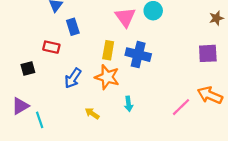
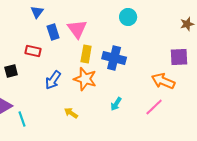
pink triangle: (125, 17) -> (77, 29), moved
orange arrow: (210, 95) -> (163, 81), moved
cyan arrow: (129, 104) -> (116, 104), moved, turned 40

